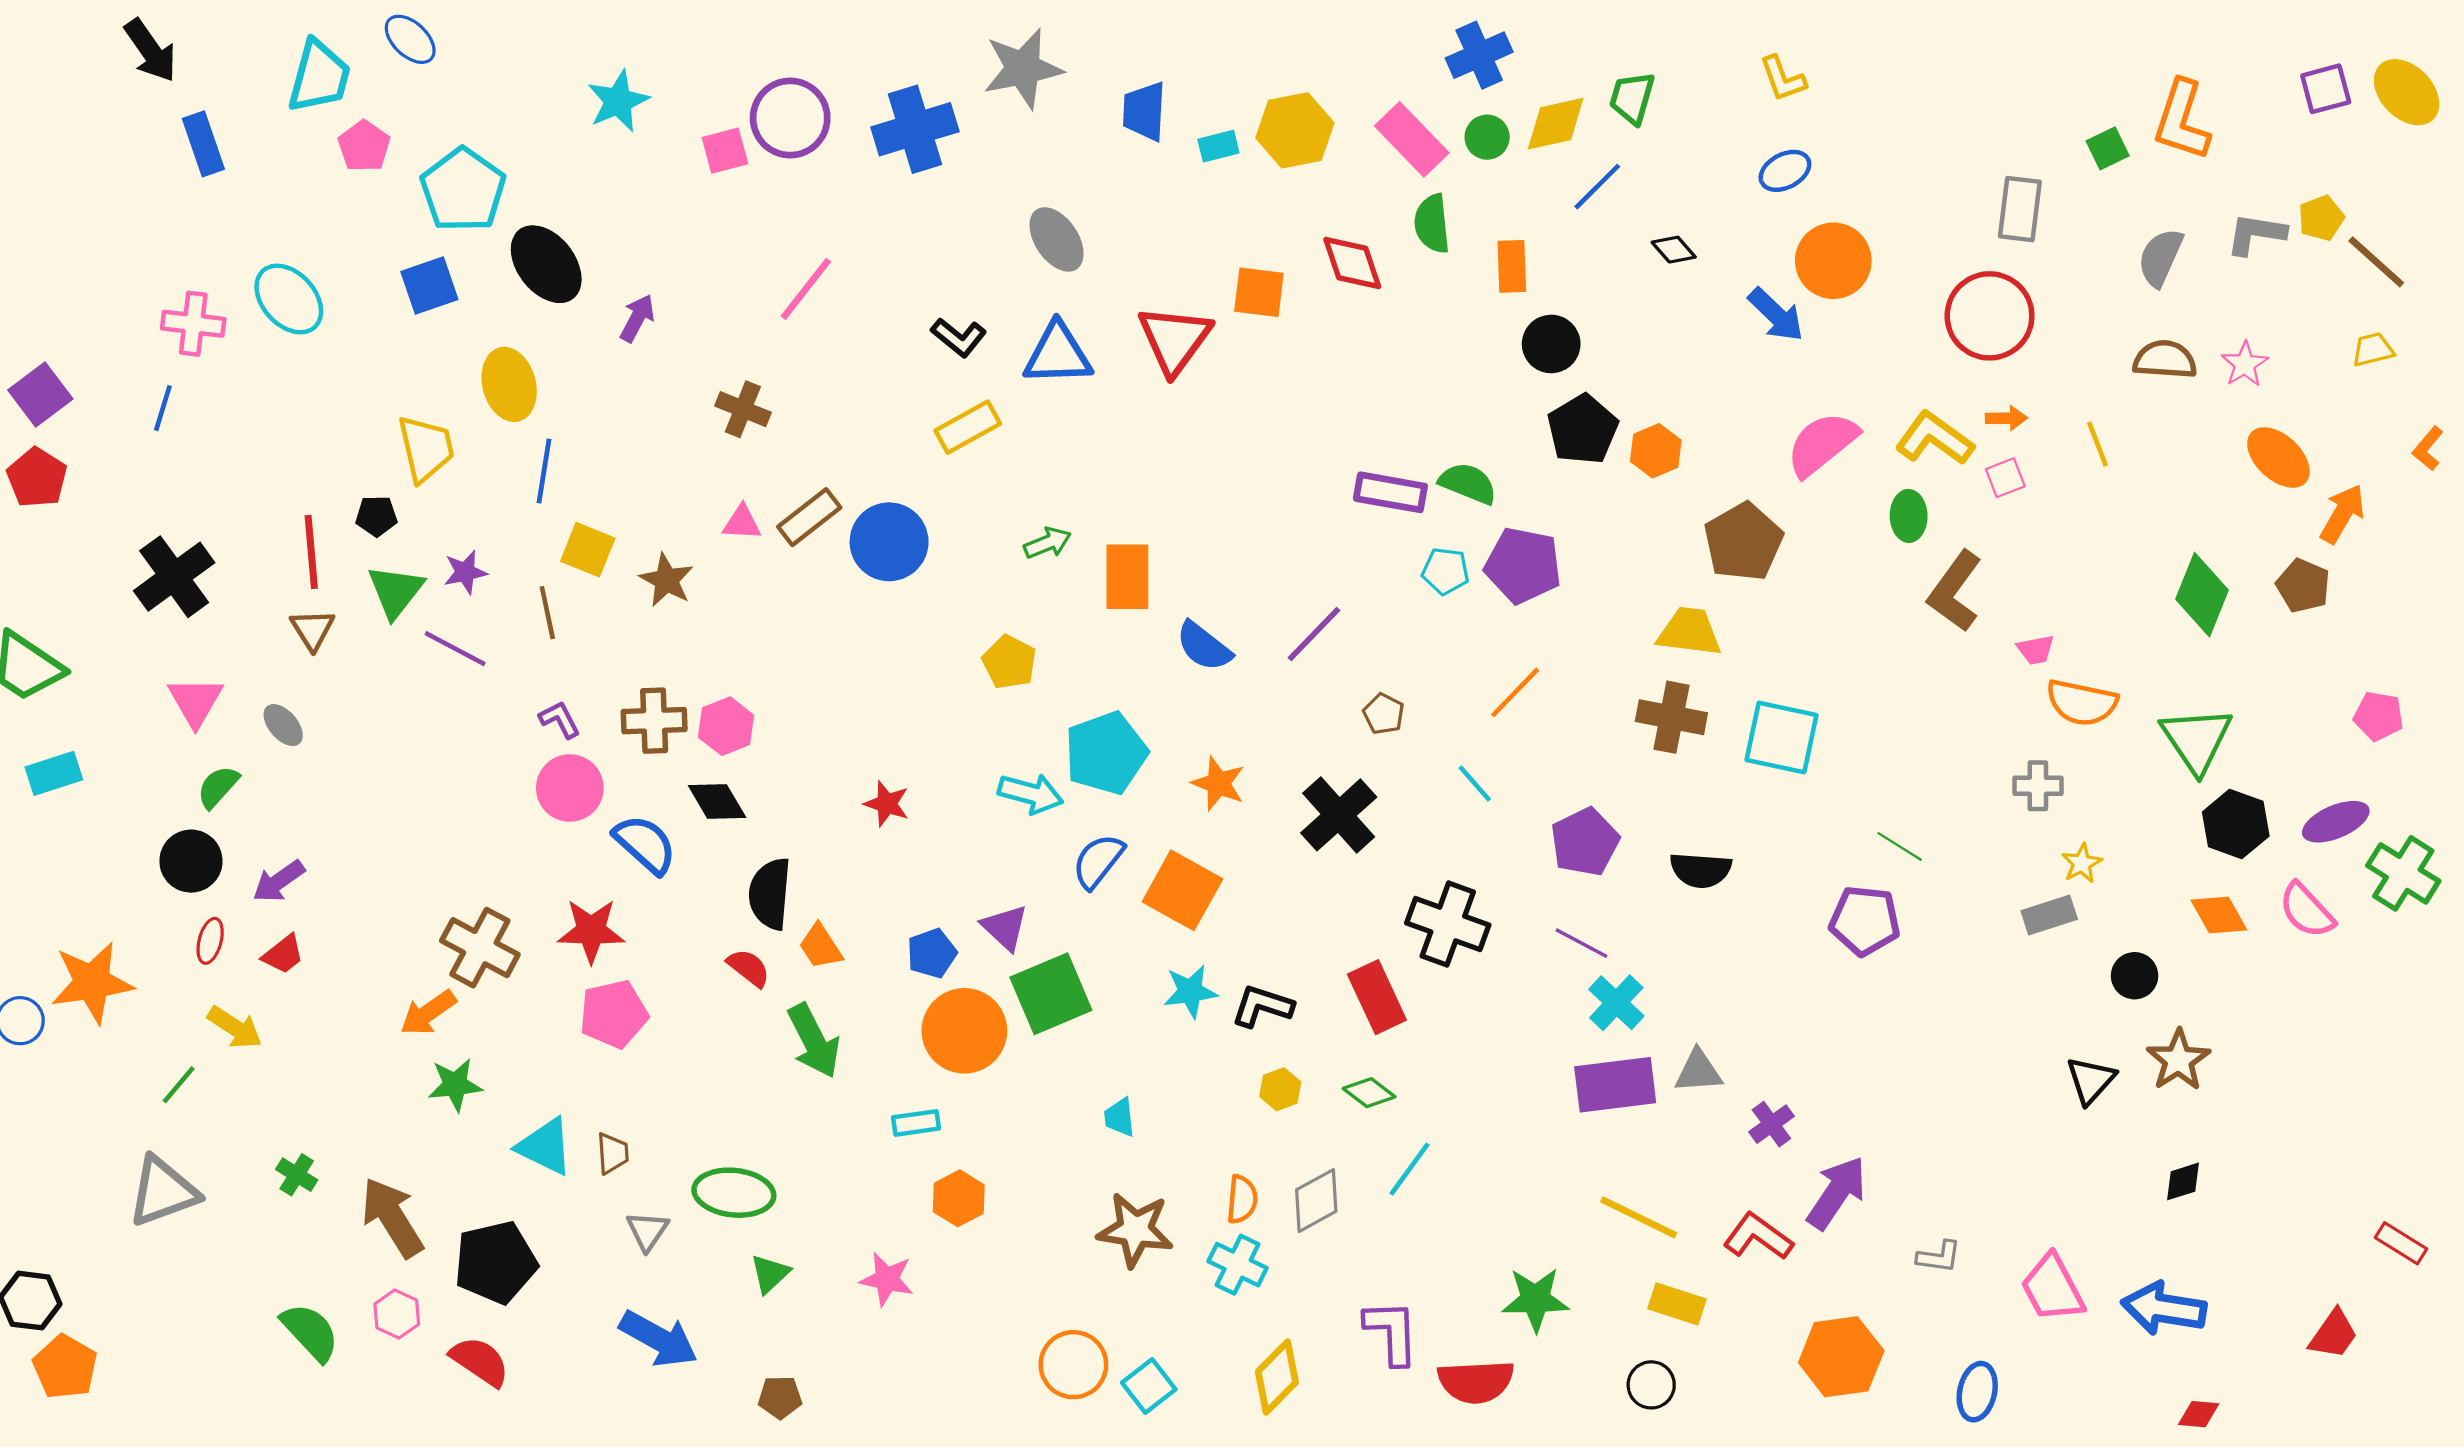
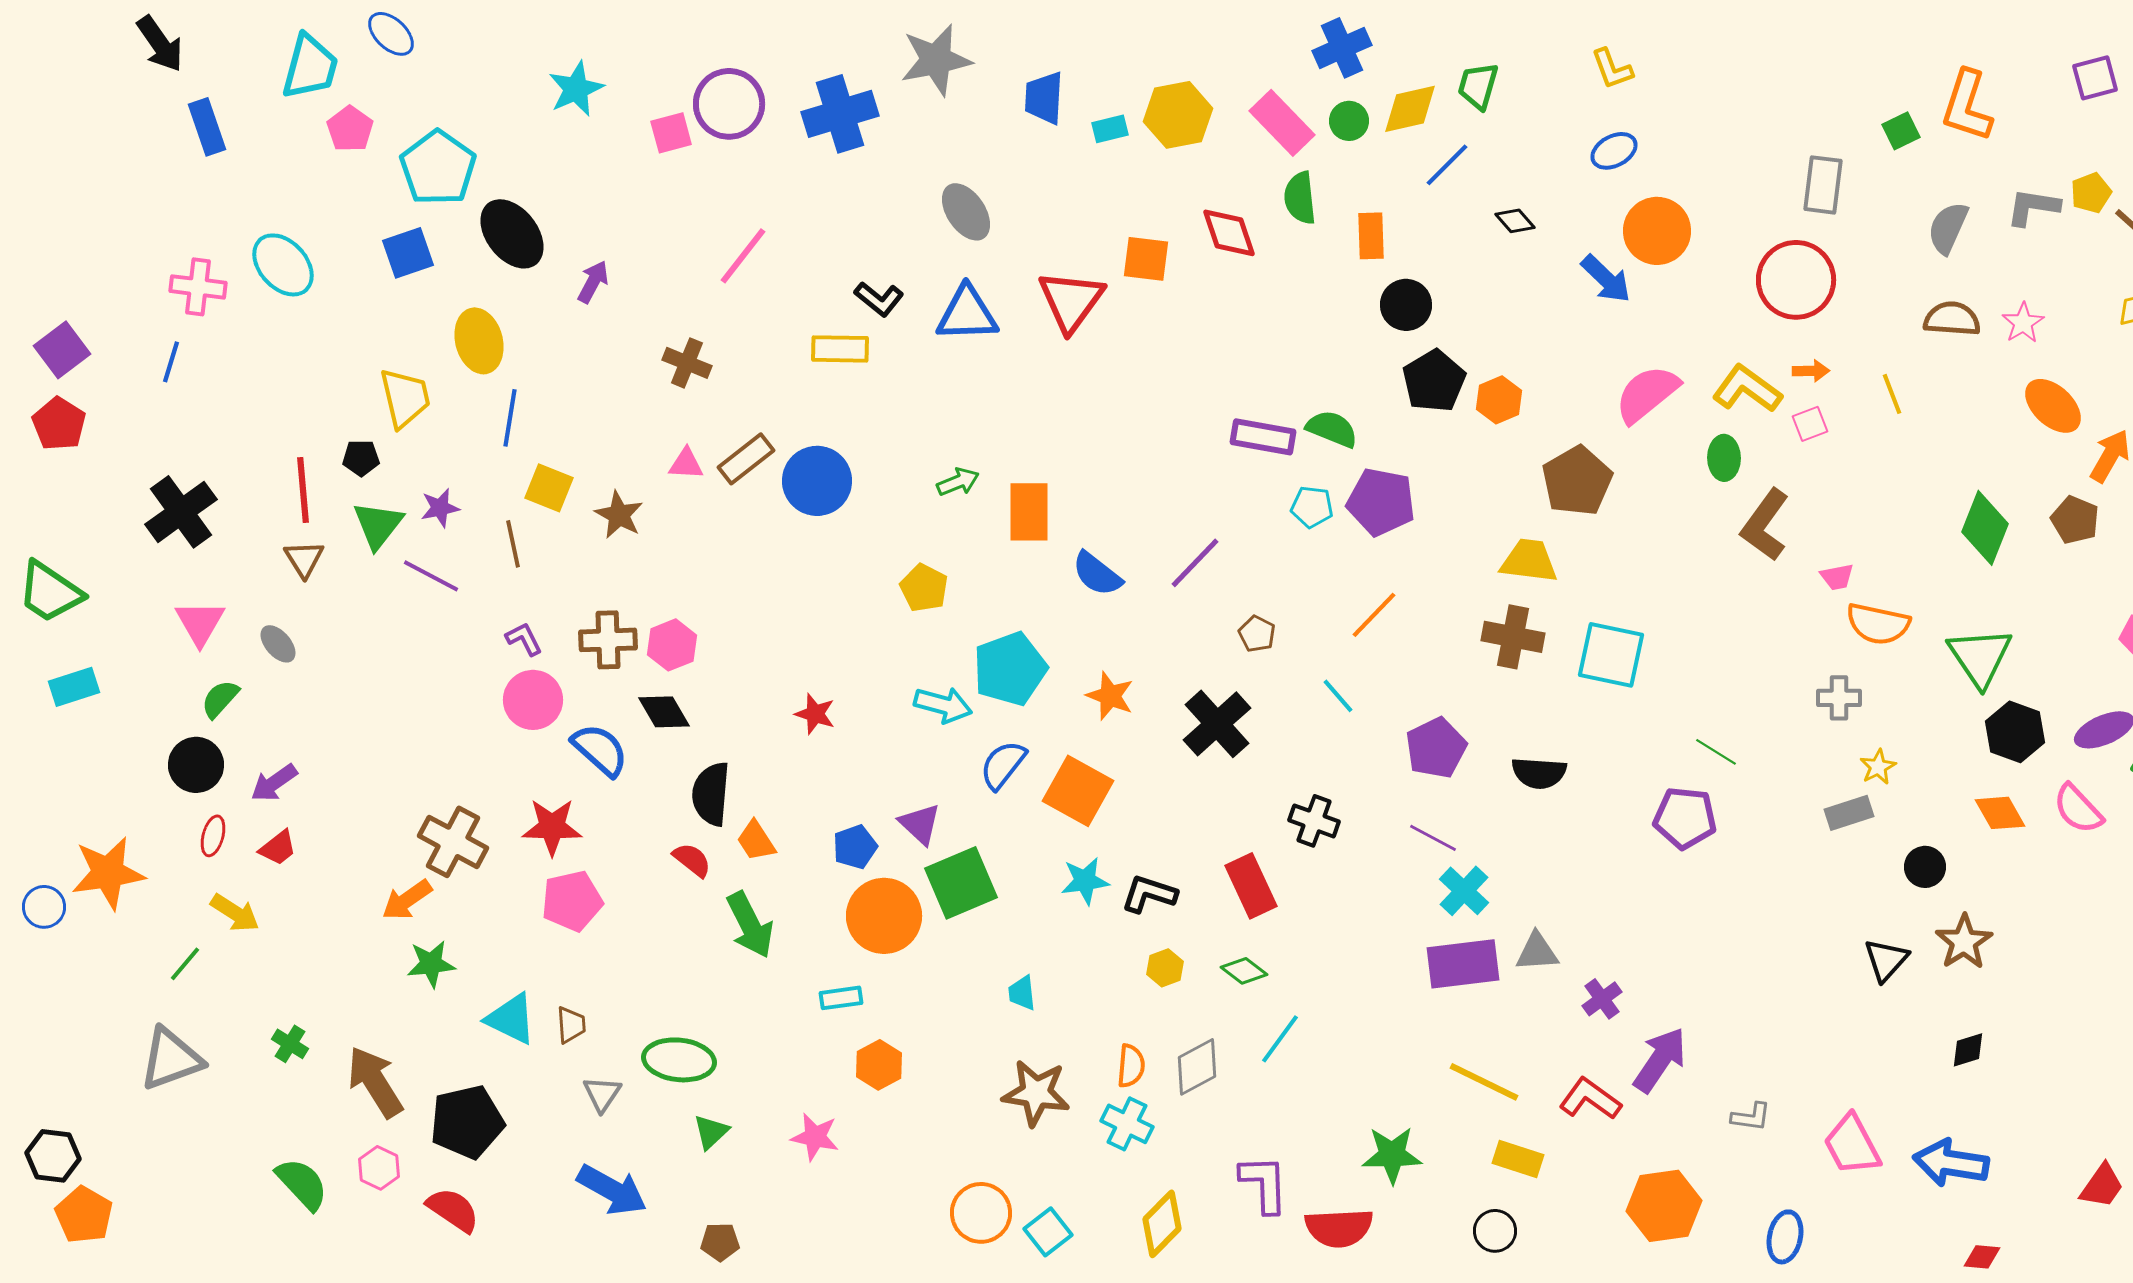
yellow rectangle: (968, 427) -> (840, 349), moved, turned 30
black cross: (1448, 924) -> (1314, 821), size x0.7

